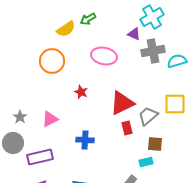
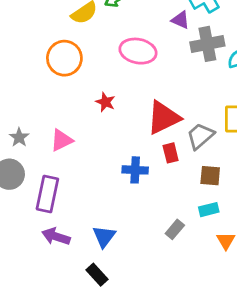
blue cross: (85, 140) -> (135, 170), moved
purple rectangle: (40, 157) -> (47, 194), turned -65
cyan rectangle: (146, 162) -> (209, 210), moved

